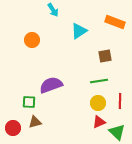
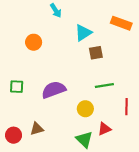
brown square: (105, 56) -> (96, 53), moved
green square: (29, 102) -> (17, 87), moved
yellow circle: (98, 103) -> (85, 109), moved
green triangle: (117, 132) -> (84, 139), moved

